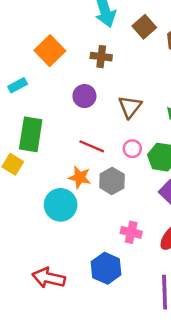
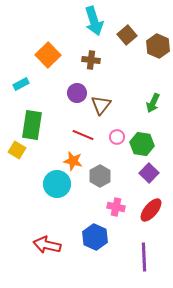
brown triangle: (130, 107) -> (101, 105), moved
gray hexagon: (112, 181) -> (100, 176), moved

